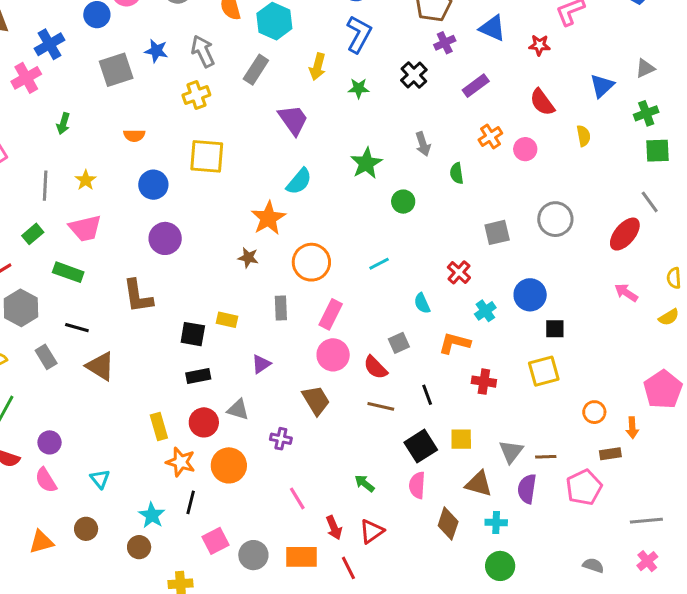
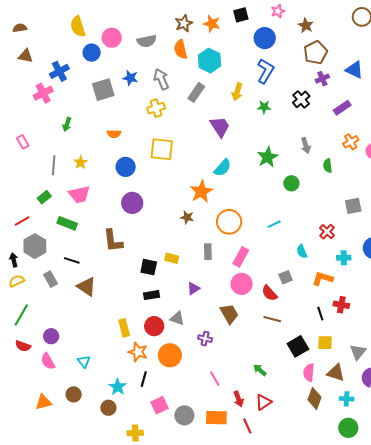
cyan cross: (485, 311) -> (344, 258), turned 32
black line: (427, 395) -> (320, 314), moved
pink semicircle: (417, 485) -> (309, 372), moved

